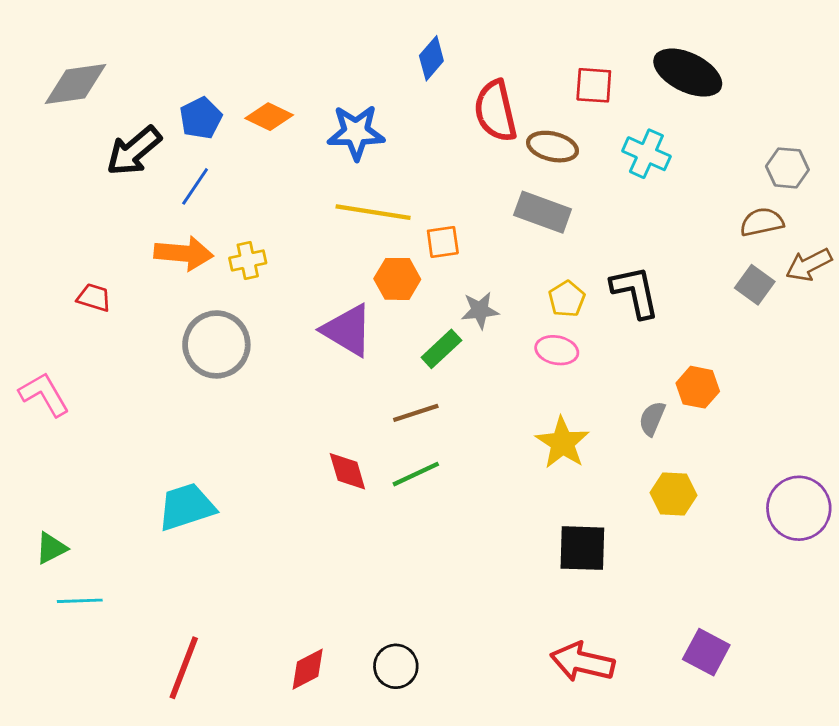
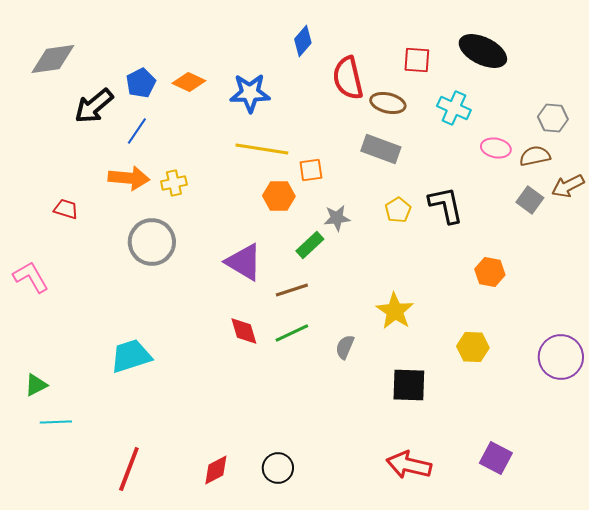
purple triangle: (347, 330) -> (244, 262), moved
pink ellipse: (557, 350) -> (496, 148), moved
gray semicircle: (652, 419) -> (345, 347), moved

